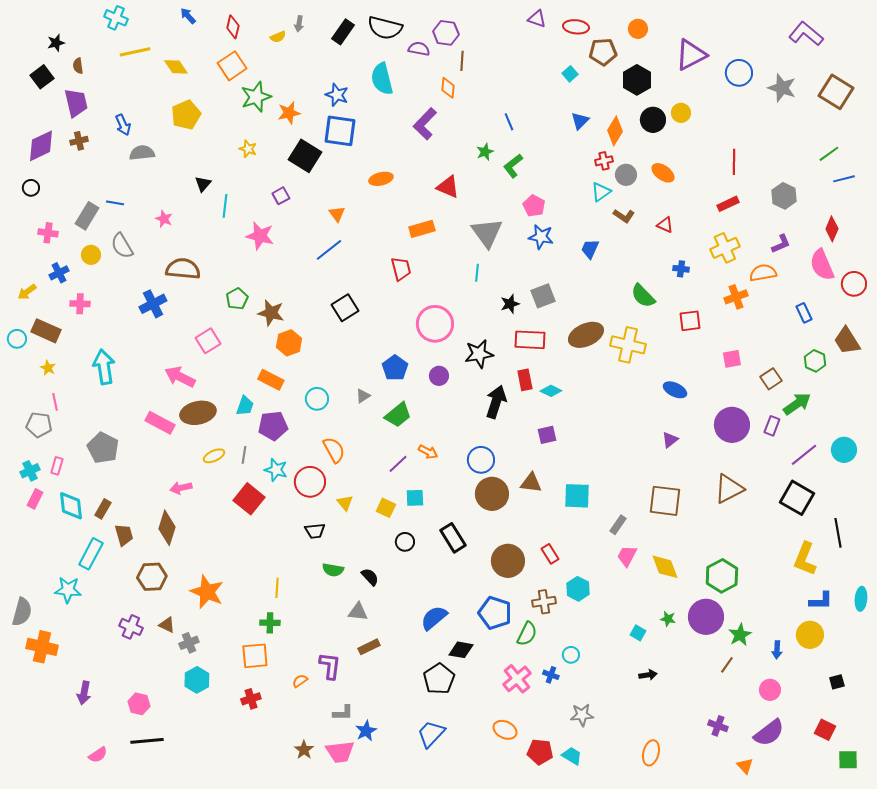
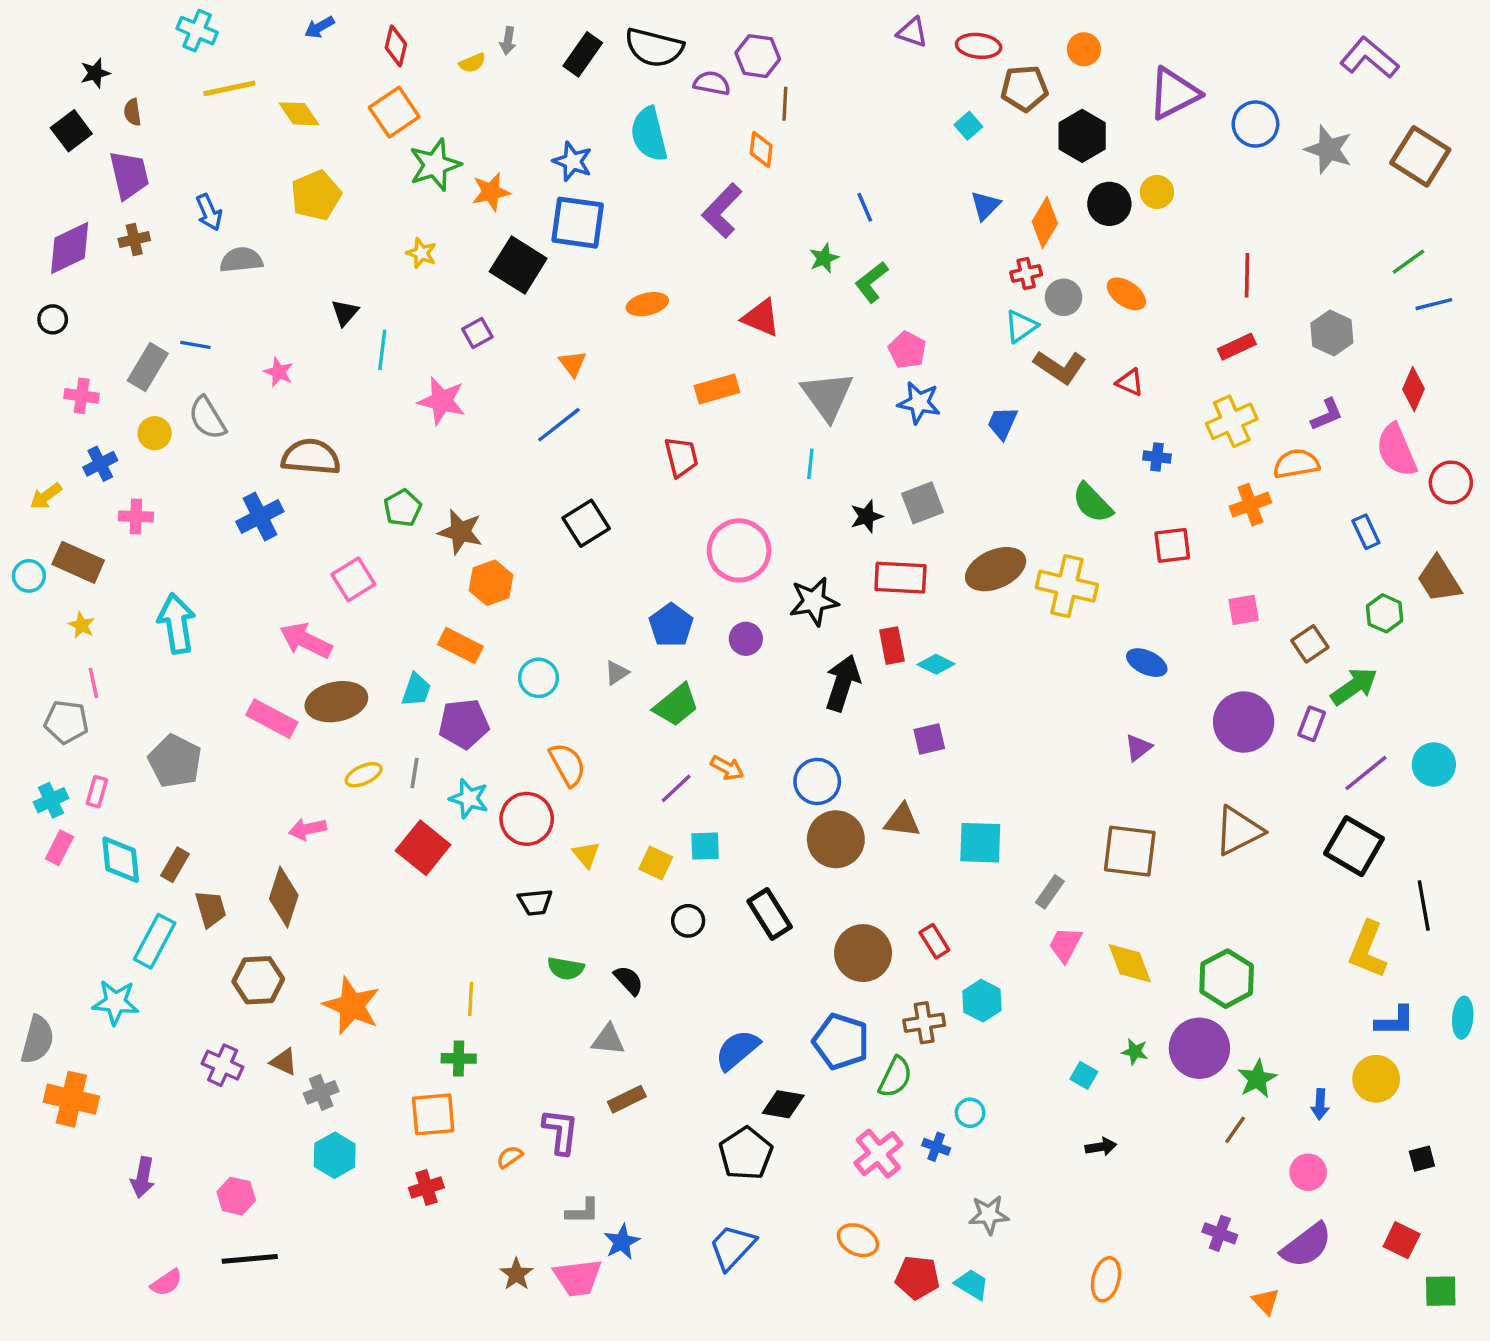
blue arrow: (188, 16) -> (319, 27), turned -78
brown L-shape: (624, 216) -> (1060, 367), size x1.4

